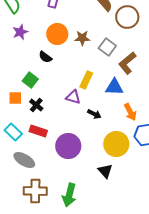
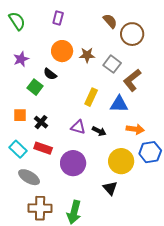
purple star: (20, 32) -> (21, 59), moved
green square: (30, 80) -> (35, 87), moved
purple triangle: (73, 97) -> (78, 127), moved
orange arrow: (130, 112) -> (135, 129), turned -54

